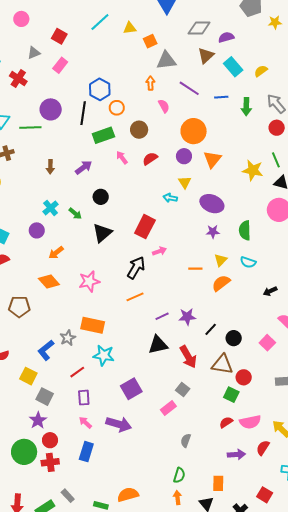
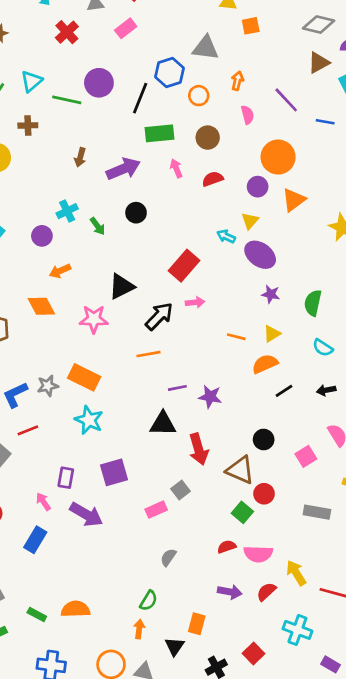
gray triangle: (166, 61) -> (206, 48), moved
orange circle: (117, 108) -> (199, 96), moved
purple arrow: (84, 167) -> (123, 169), size x1.4
purple ellipse: (212, 204) -> (260, 255), moved
black triangle: (102, 233) -> (121, 286), moved
cyan semicircle: (248, 262) -> (323, 348), moved
black line: (211, 329) -> (284, 391), moved
red line: (77, 372) -> (28, 430), moved
purple rectangle: (84, 398) -> (66, 478), moved

